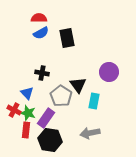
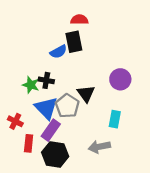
red semicircle: (39, 18) -> (79, 20), moved
blue semicircle: (41, 33) -> (58, 52), moved
blue triangle: (27, 93) -> (46, 108), moved, size x1.6
cyan rectangle: (94, 101) -> (115, 119), moved
green star: (28, 113) -> (31, 85), moved

